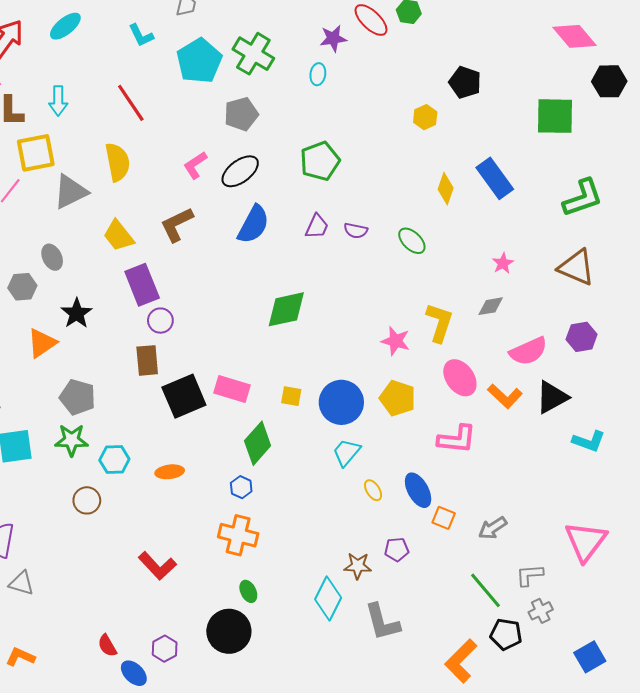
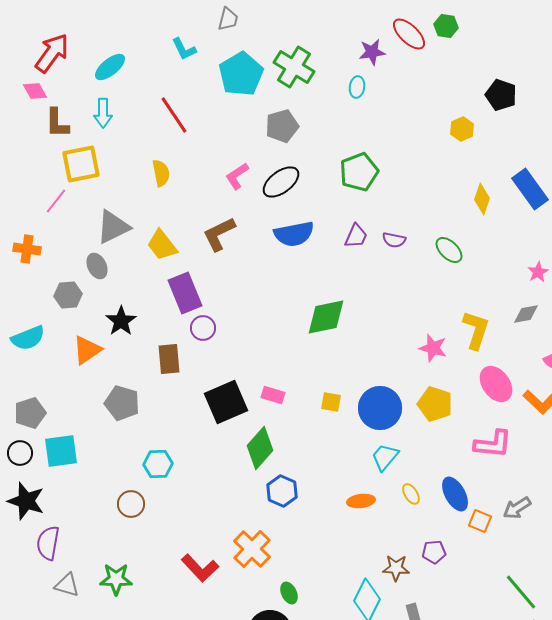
cyan ellipse: (65, 26) -> (110, 67), moved
yellow semicircle: (118, 162) -> (161, 173), size x0.7
gray triangle: (70, 192) -> (113, 227), moved
blue semicircle: (253, 224) -> (294, 234), turned 51
brown rectangle: (147, 360) -> (169, 359), moved
pink rectangle: (232, 389) -> (273, 395), size x0.7
green star: (72, 440) -> (116, 579), moved
green diamond: (258, 443) -> (260, 448), moved
orange ellipse: (170, 472) -> (361, 501), moved
blue hexagon: (241, 487) -> (282, 491), size x1.4
gray arrow: (493, 528) -> (517, 508), moved
orange cross: (238, 535) -> (252, 549), moved, turned 30

